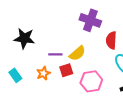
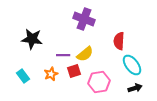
purple cross: (90, 20) -> (84, 19), moved

